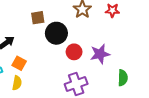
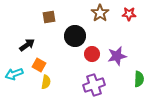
brown square: (38, 18) -> (49, 17), moved
yellow semicircle: (17, 83) -> (46, 82), moved

